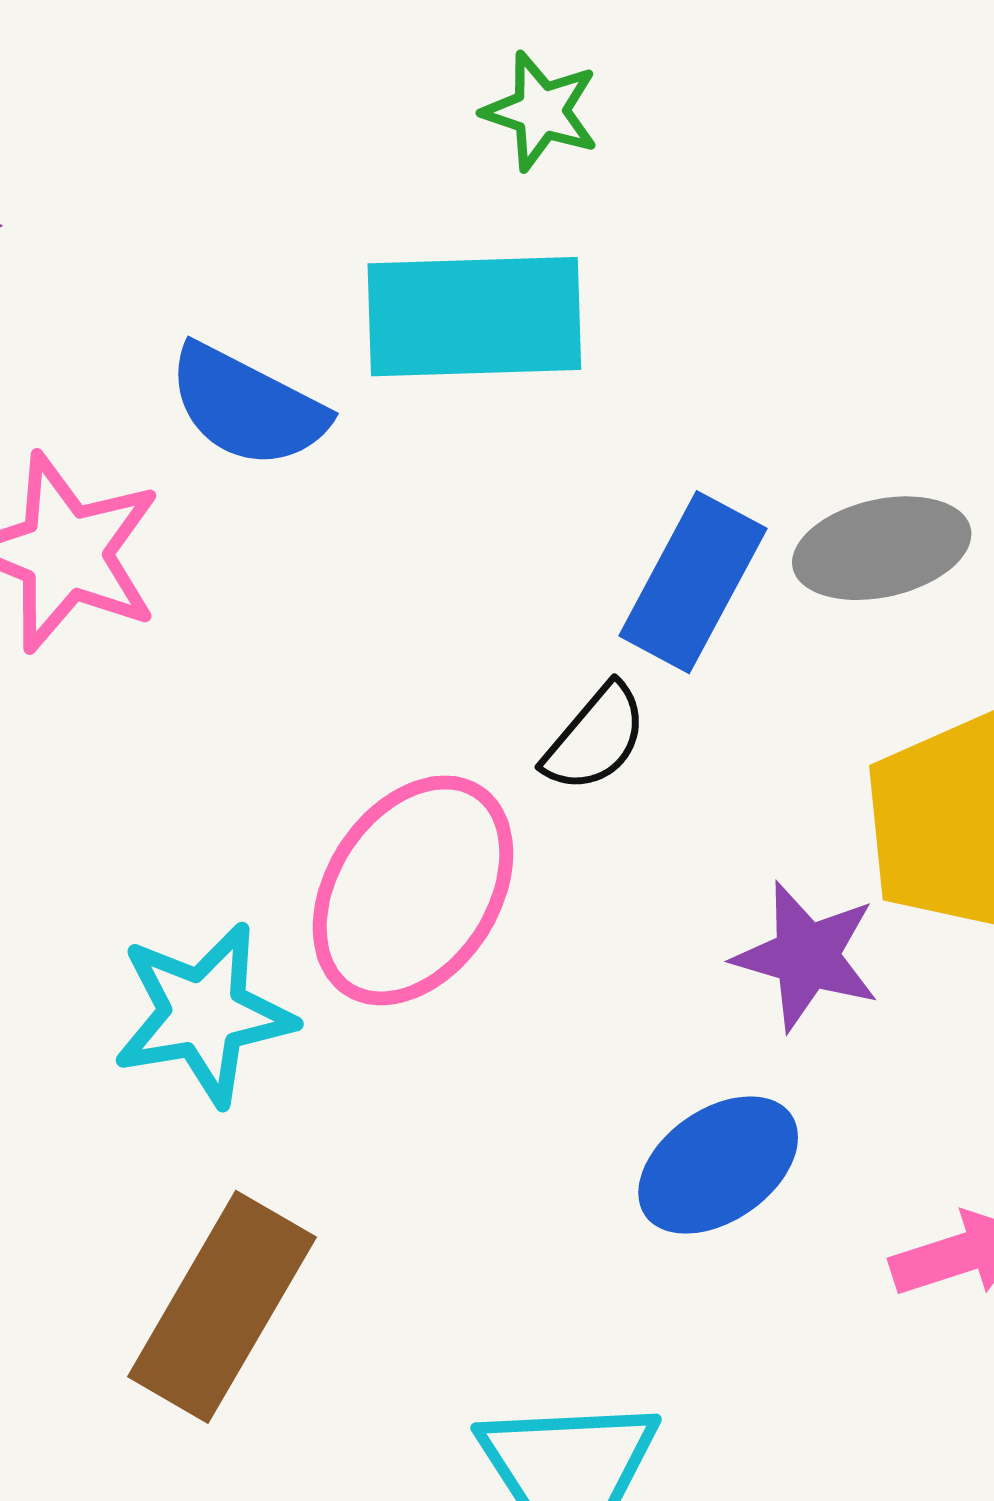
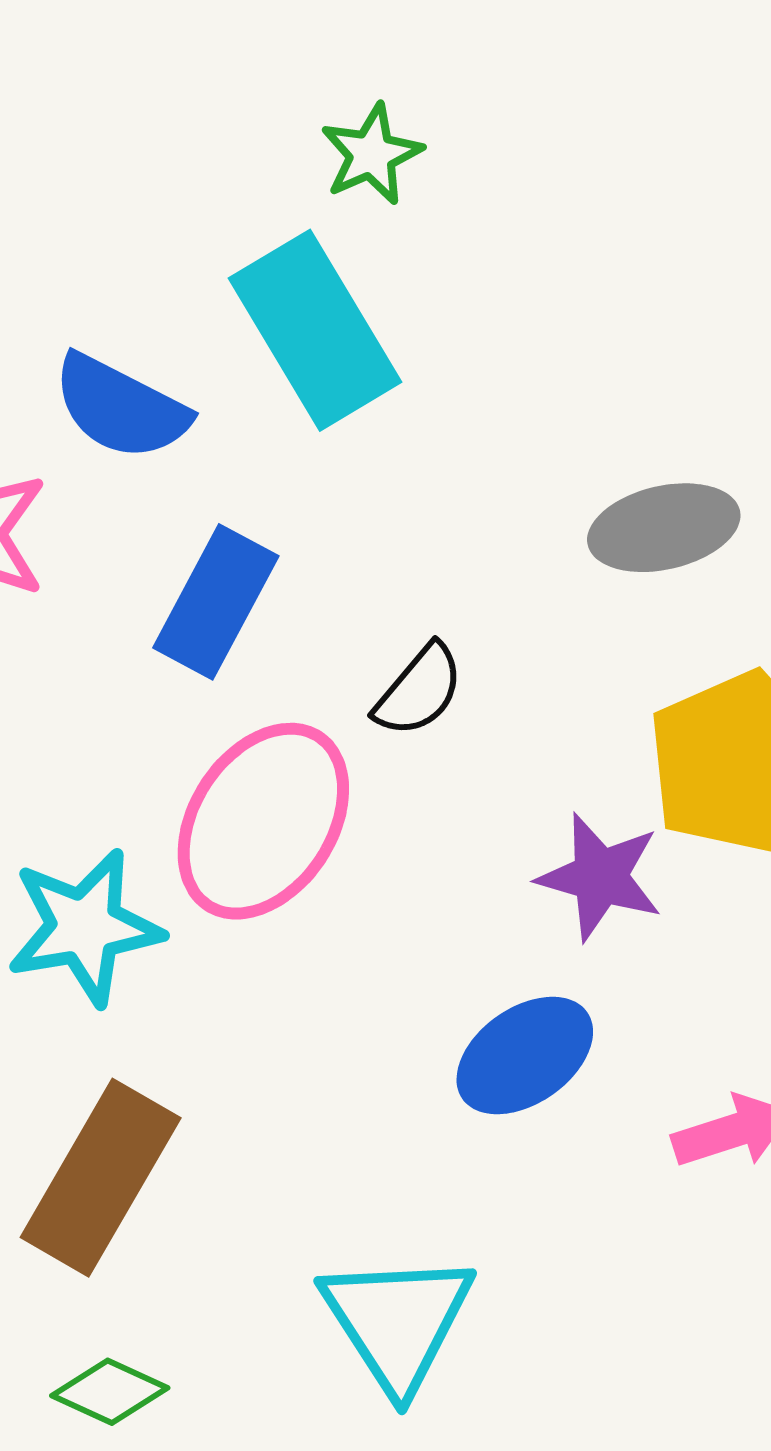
green star: (541, 111) -> (372, 154), turned 30
cyan rectangle: (474, 317) -> (315, 330), turned 61
blue rectangle: (693, 582) -> (216, 602), moved

